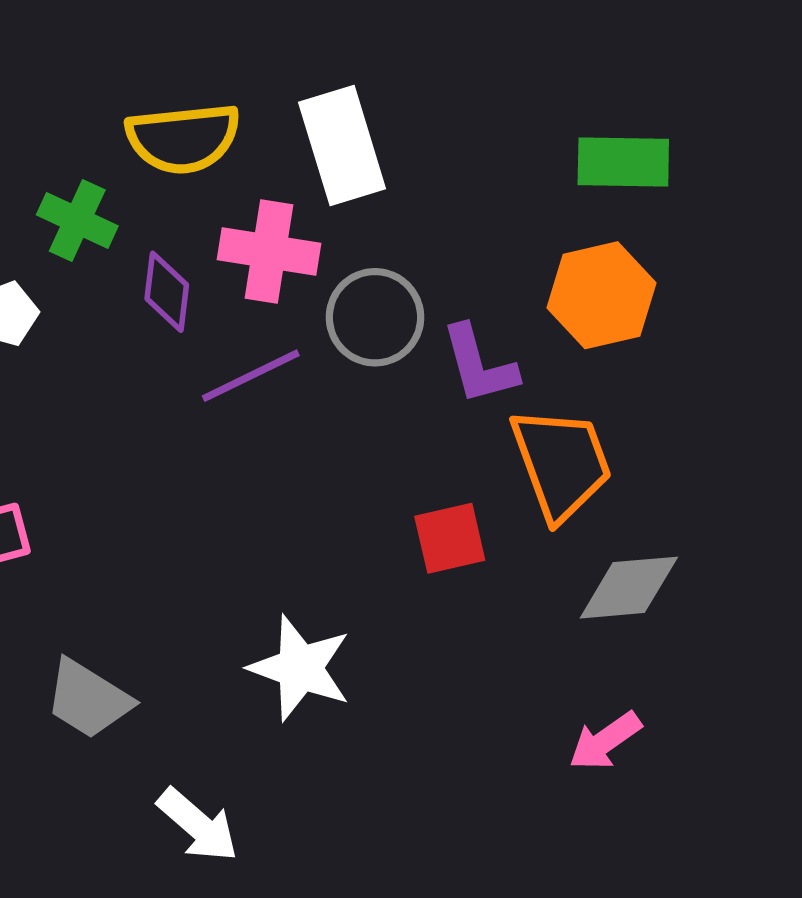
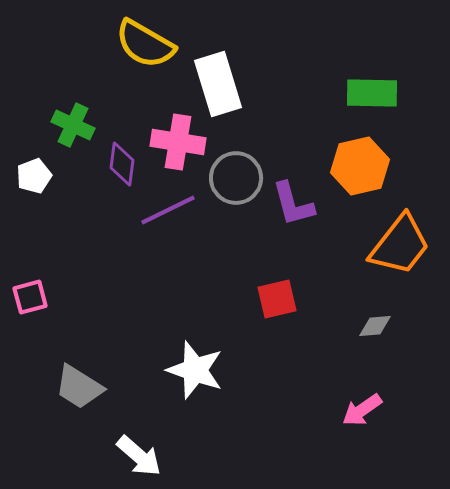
yellow semicircle: (183, 138) -> (145, 44), moved, turned 36
orange trapezoid: (561, 463) -> (400, 245), moved, turned 58
gray diamond: (629, 588) -> (375, 326), size x0.6

